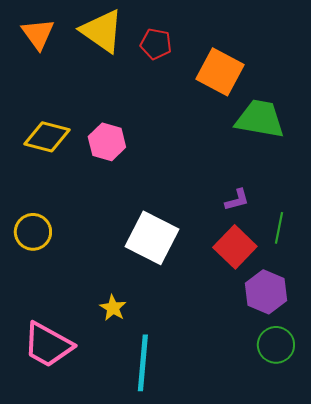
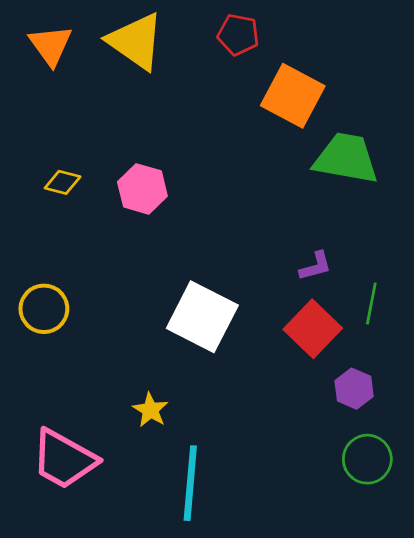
red pentagon: (156, 44) -> (238, 35), moved
yellow diamond: (47, 137) -> (63, 182), size x0.6
purple hexagon: (266, 292) -> (354, 389), size x0.7

